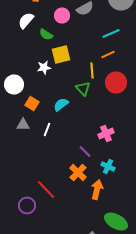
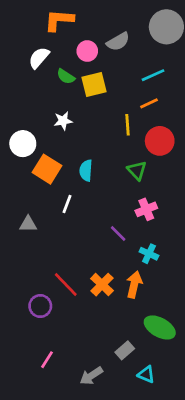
yellow square: (61, 54) -> (94, 85), moved
green triangle: (83, 88) -> (137, 170), moved
orange square: (32, 104) -> (47, 169), size x1.5
cyan semicircle: (61, 104) -> (86, 170), turned -49
gray triangle: (23, 124) -> (28, 224), moved
orange cross: (78, 172) -> (102, 285), moved

